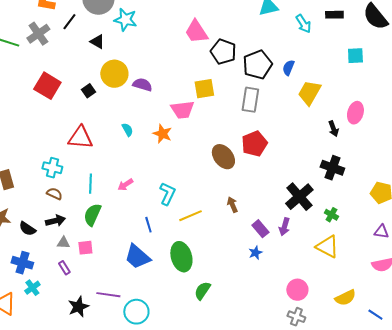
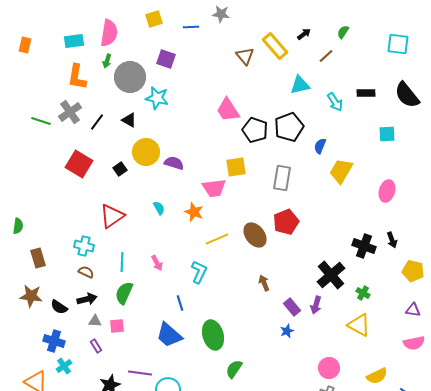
black line: (69, 22) -> (97, 122), moved
black pentagon: (257, 65) -> (289, 127), moved
black arrow: (333, 129) -> (392, 240), moved
red triangle: (80, 138) -> (112, 216), turned -40
pink arrow: (125, 185) -> (157, 263), turned -84
yellow line: (190, 216) -> (217, 239), moved

